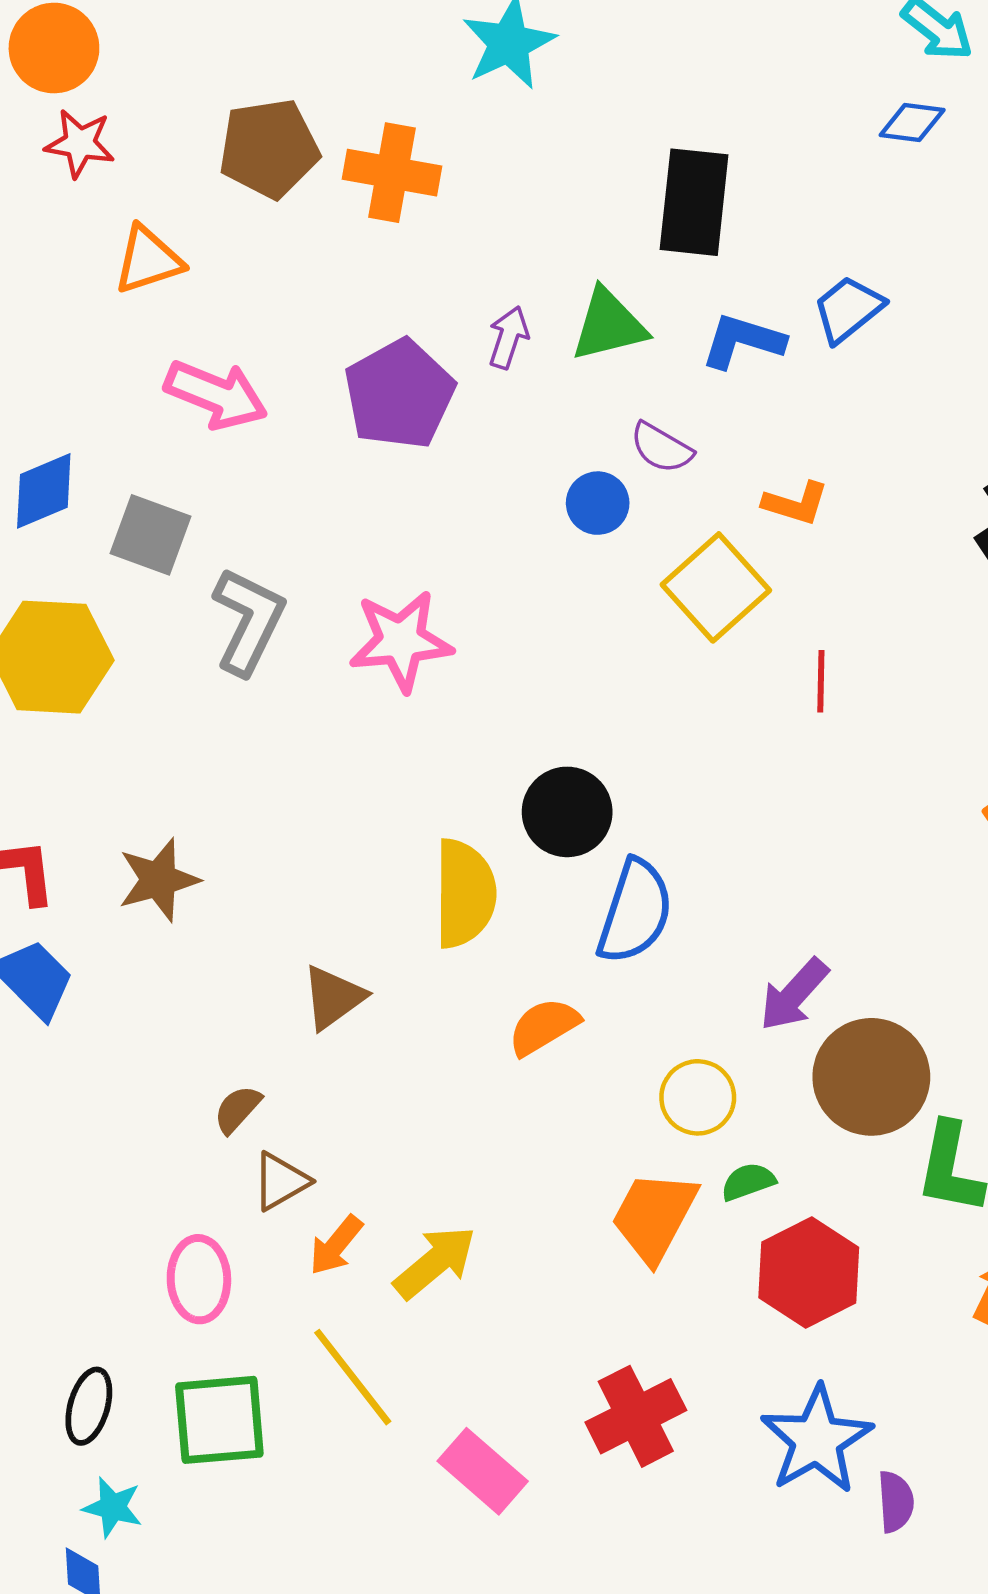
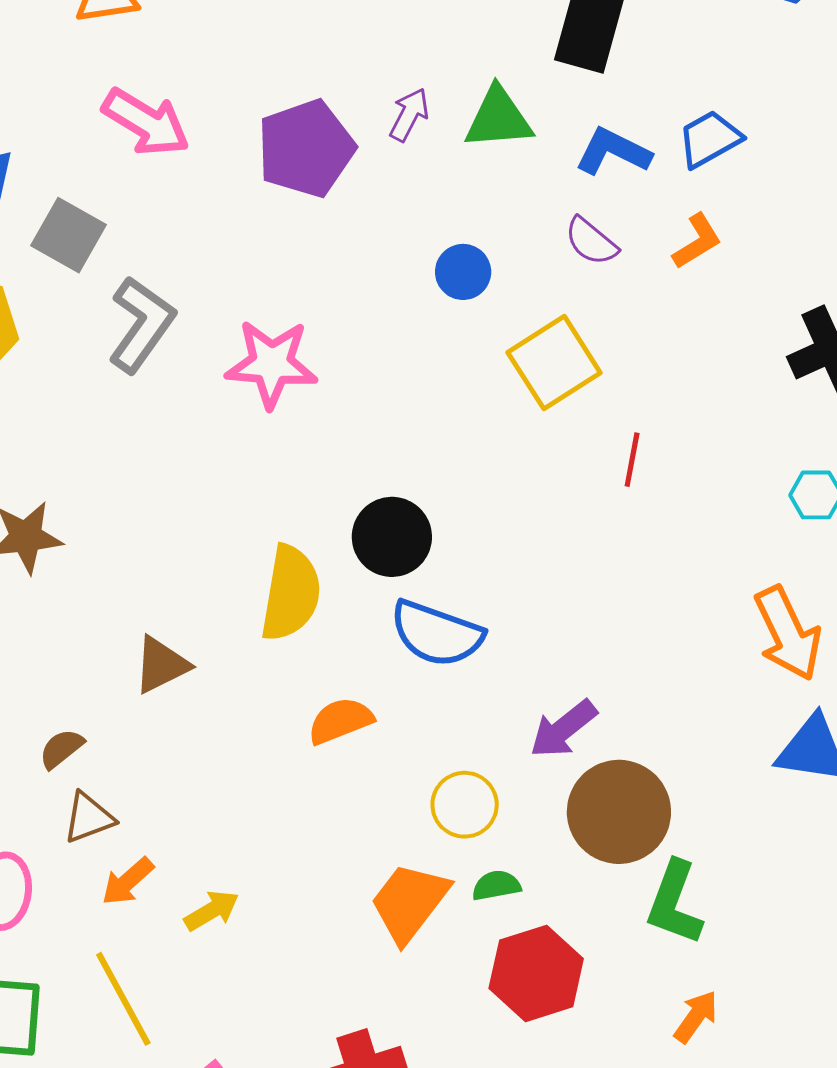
purple semicircle: (661, 448) -> (591, 241), moved
orange L-shape: (796, 503) -> (697, 241), moved, turned -58
blue semicircle: (635, 912) -> (437, 634), turned 82
yellow arrow: (435, 1262) -> (212, 911), size x0.7

